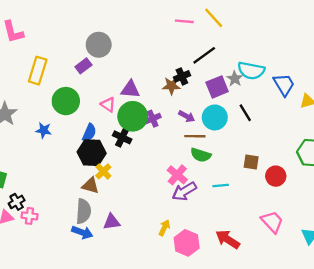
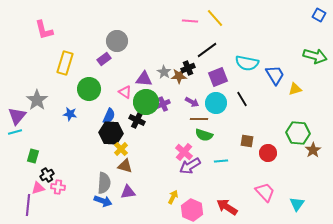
gray star: (235, 79) -> (164, 72), moved
brown triangle: (90, 185) -> (125, 166), moved

